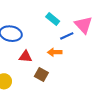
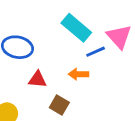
cyan rectangle: (53, 19) -> (76, 28), size x1.5

